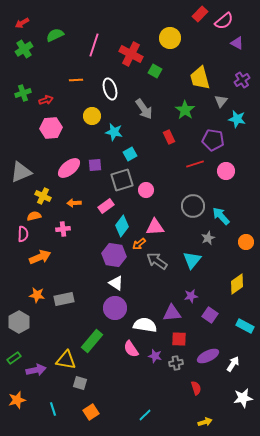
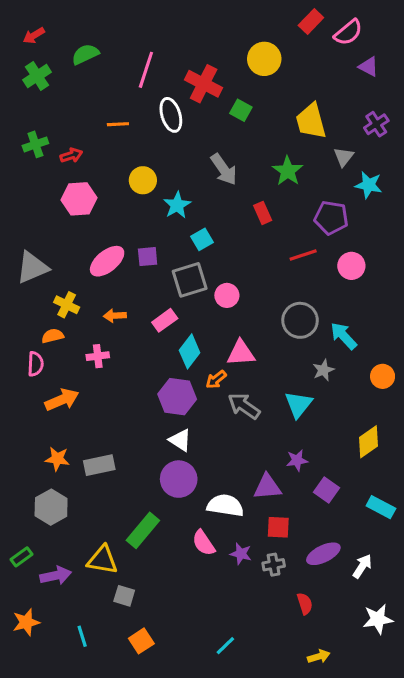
white ellipse: (110, 89) -> (171, 115), moved
cyan star: (114, 132) -> (177, 205), turned 30
gray hexagon: (19, 322) -> (51, 507), moved

